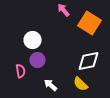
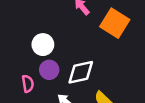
white diamond: (88, 61) -> (81, 72), moved

